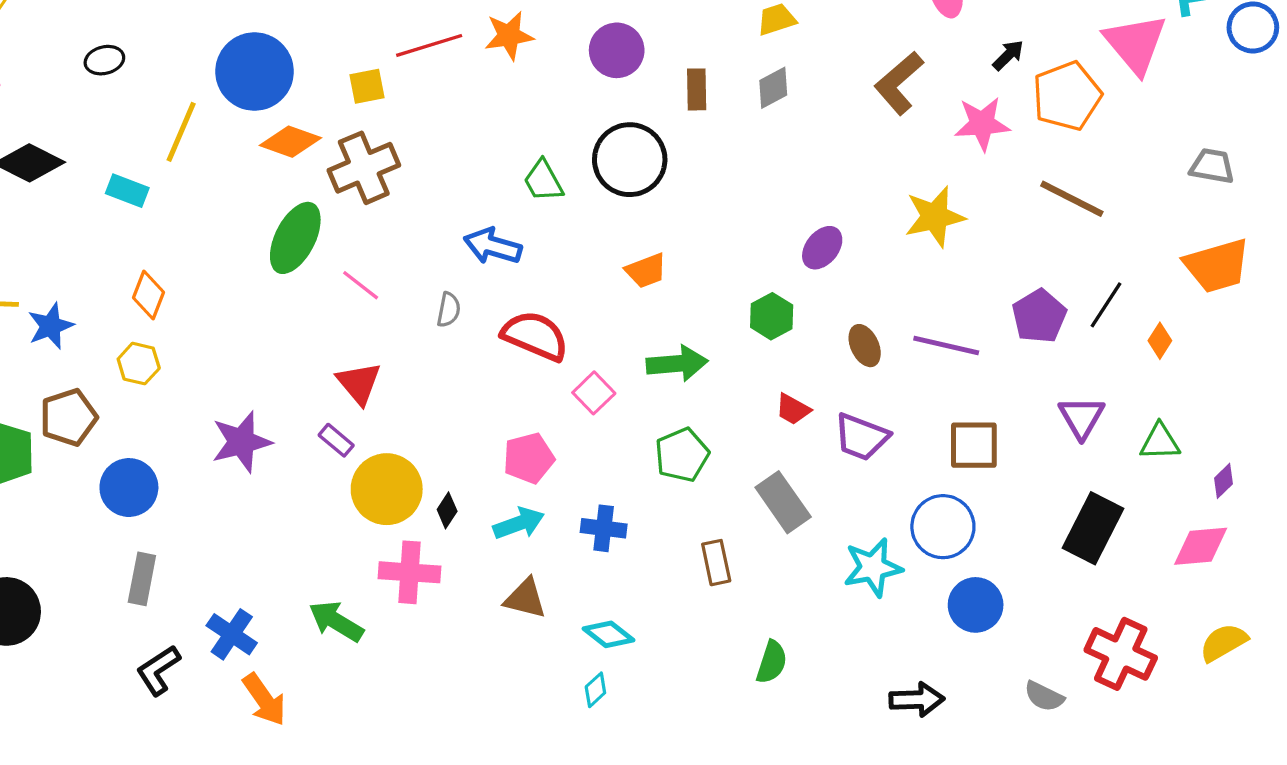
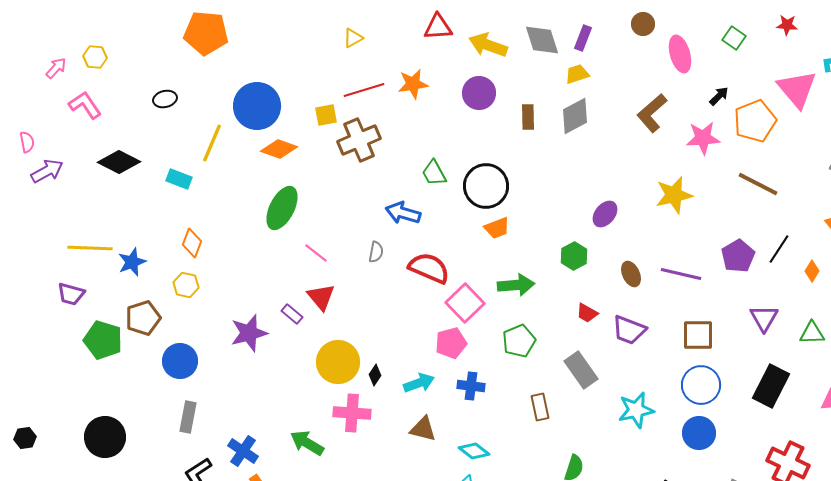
gray diamond: (773, 88) -> (575, 116), size x1.4
black circle: (630, 160) -> (486, 186), moved
brown cross: (364, 168) -> (359, 140), moved
pink line: (361, 285) -> (316, 253), moved
pink square: (594, 393) -> (465, 303), size x1.5
purple rectangle: (336, 440) -> (292, 314), moved
pink pentagon: (529, 458) -> (451, 343), moved
blue circle: (943, 527) -> (701, 385), moved

